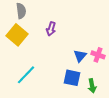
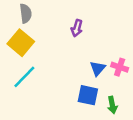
purple arrow: (51, 29) -> (77, 28), moved
cyan line: (26, 75) -> (24, 77), moved

